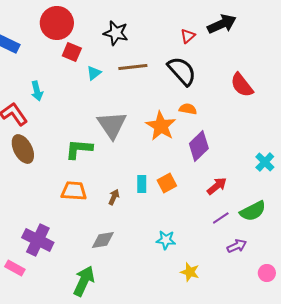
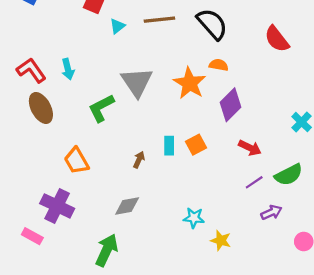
cyan arrow: (37, 91) -> (68, 69), moved
green L-shape: (79, 149) -> (101, 108), turned -32
red arrow: (217, 186) -> (250, 148), turned 65
orange trapezoid: (74, 191) -> (76, 161), moved, turned -124
cyan star: (166, 240) -> (194, 218), moved

